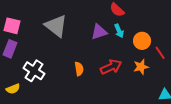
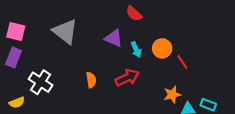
cyan arrow: (119, 31) -> (136, 50), moved
purple triangle: (99, 32) -> (114, 38), turned 42
orange star: (141, 67) -> (172, 95), moved

